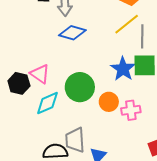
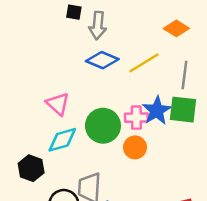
yellow line: (127, 24) -> (144, 63), moved
black hexagon: (19, 83) -> (31, 168), moved
pink cross: (131, 110) -> (136, 118), moved

